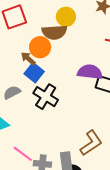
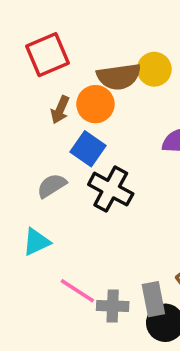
yellow circle: (66, 17) -> (154, 69), moved
brown arrow: (28, 59) -> (60, 110), moved, turned -105

